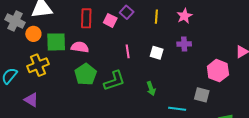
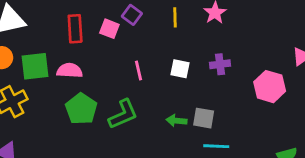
purple cross: (184, 44) -> (220, 64), moved
green arrow: (151, 88) -> (176, 121), turned 120
gray square: (202, 95) -> (204, 118), moved

